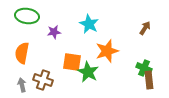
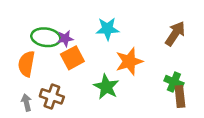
green ellipse: (27, 16) -> (46, 37), moved
cyan star: (89, 24) -> (107, 29), turned -30
brown arrow: (145, 28) -> (175, 34), size x1.5
orange square: (72, 62) -> (72, 58), moved, turned -36

